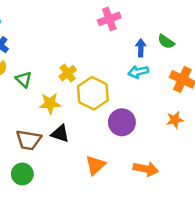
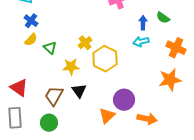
orange star: (175, 120) -> (170, 80), size x1.6
purple circle: (122, 122) -> (124, 100), moved
black triangle: (60, 134) -> (79, 91), turned 35
brown trapezoid: (29, 140) -> (54, 96), turned 110

